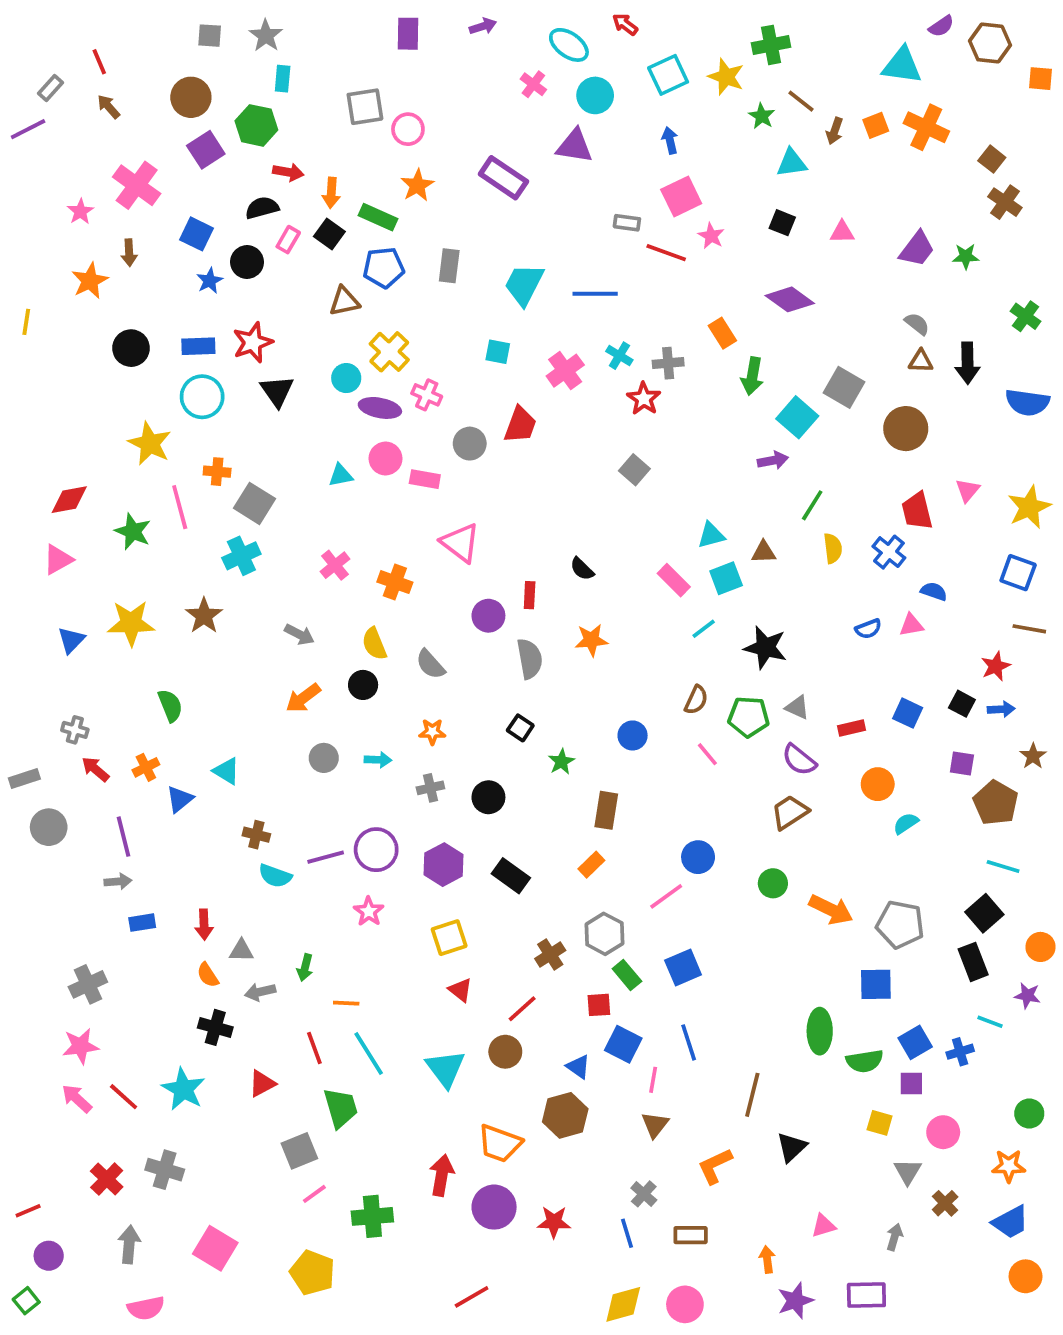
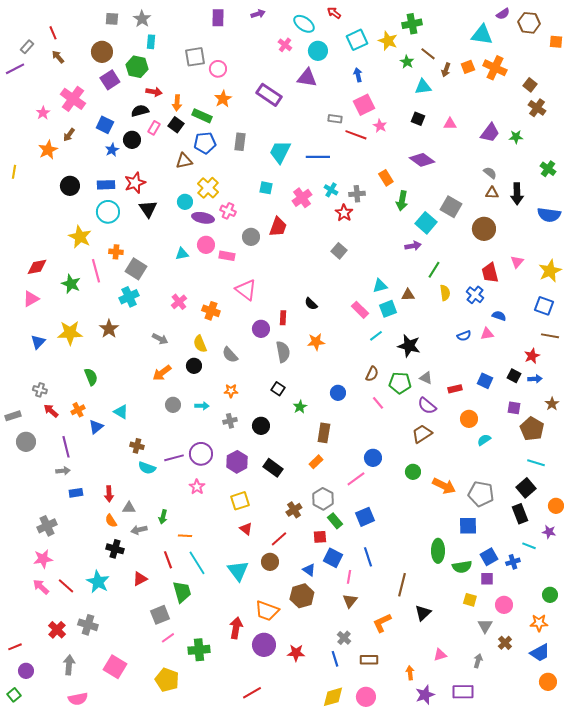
brown arrow: (129, 253) -> (69, 135), turned 40

